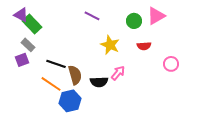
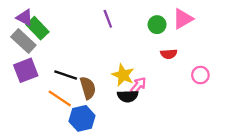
purple line: (92, 16) -> (108, 19), turned 42
gray rectangle: (28, 45) -> (23, 41), moved, size x1.5
yellow star: (110, 45) -> (123, 75), moved
purple square: (22, 60) -> (26, 70), size x1.5
black semicircle: (99, 82) -> (128, 96), moved

